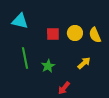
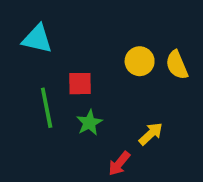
red square: (53, 34) -> (80, 84), moved
yellow arrow: (84, 63) -> (151, 134), moved

